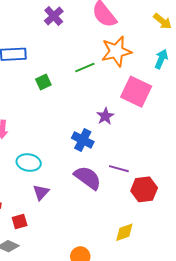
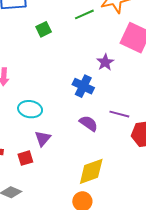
purple semicircle: (88, 178) -> (89, 123), size x0.7
red square: (20, 221) -> (25, 158), moved
yellow diamond: (124, 232) -> (91, 171), moved, size x1.4

